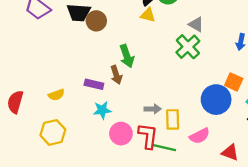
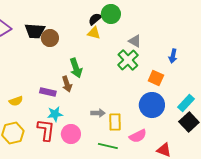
orange square: (234, 82) -> (156, 78), moved
red L-shape: (148, 136) -> (46, 130), moved

